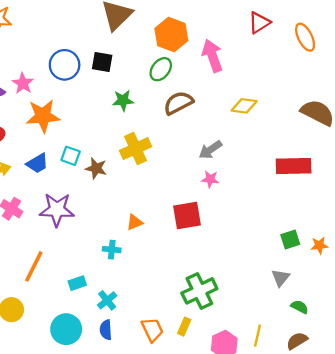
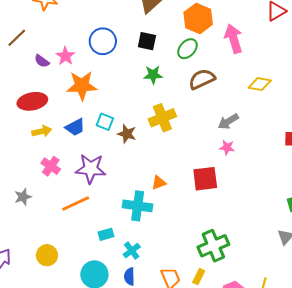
black square: (102, 62) -> (147, 41), moved
cyan cross: (112, 250) -> (138, 206), size x1.8
orange line: (34, 266) -> (76, 203), moved, turned 36

